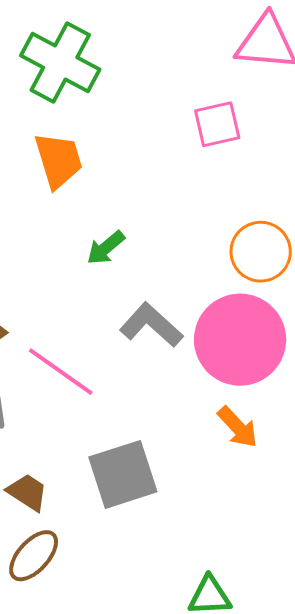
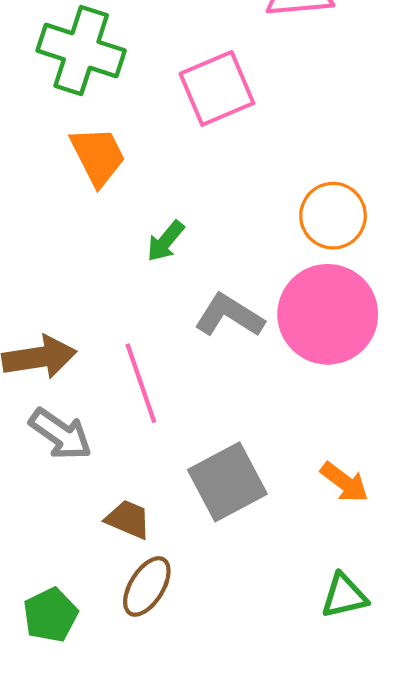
pink square: (217, 124) -> (217, 88), moved, size x1.4
pink line: (61, 372) -> (141, 383), turned 46
orange arrow: (238, 427) -> (344, 482), moved

